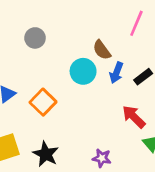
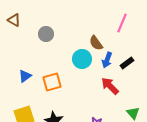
orange square: (43, 102) -> (52, 82), turned 30
red arrow: (134, 117) -> (110, 86), moved

